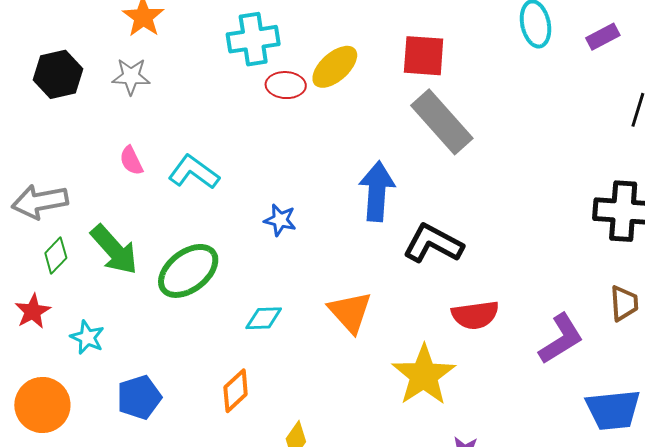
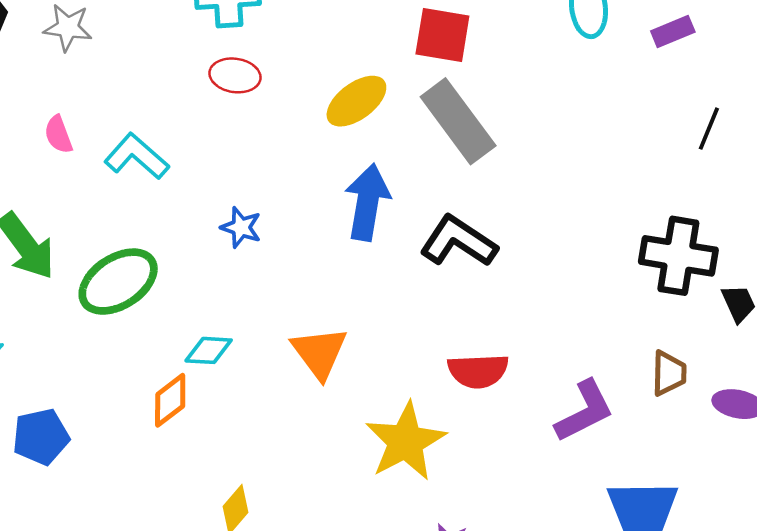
yellow ellipse: (335, 67) -> (356, 101), moved
red ellipse: (286, 85) -> (235, 75), moved
black L-shape: (433, 244) -> (458, 241), moved
orange diamond: (236, 391) -> (170, 400), moved

